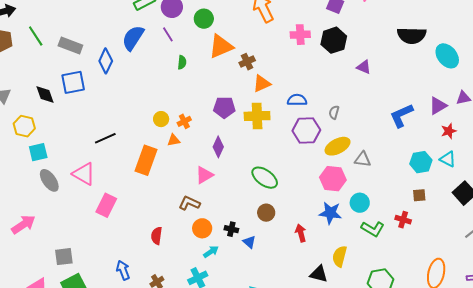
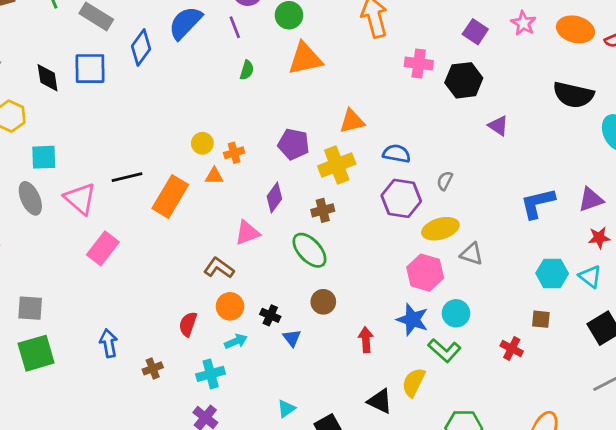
brown cross: (247, 62) -> (323, 210), moved
yellow cross: (257, 116) -> (337, 165), turned -30
black line: (105, 138) -> (127, 177), moved
cyan square: (38, 152) -> (44, 157), moved
green ellipse: (265, 178) -> (309, 250), moved
green L-shape: (373, 229) -> (444, 350), moved
red semicircle: (157, 236) -> (188, 324), moved

